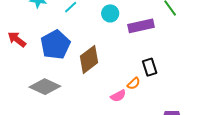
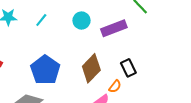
blue pentagon: (55, 45) -> (45, 70), moved
brown diamond: (89, 59) -> (91, 68), moved

